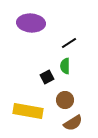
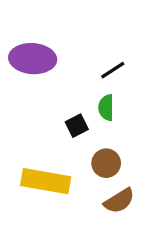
purple ellipse: (31, 23) -> (33, 59), moved

